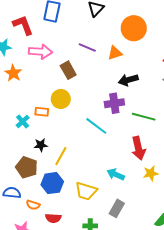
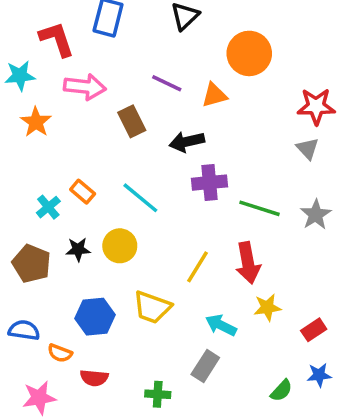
black arrow: (128, 80) -> (187, 142), moved
yellow circle: (61, 99) -> (120, 246), moved
orange rectangle: (42, 112) -> (83, 192), turned 32
cyan line: (96, 126) -> (140, 198), moved
yellow line: (61, 156) -> (198, 267), moved
brown pentagon: (27, 167) -> (32, 264), moved
cyan arrow: (116, 174) -> (221, 325), moved
yellow trapezoid: (86, 191) -> (152, 307), moved

